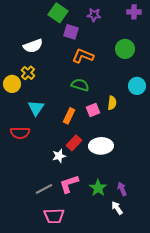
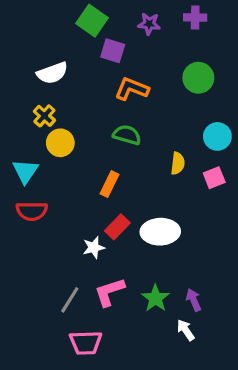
purple cross: (134, 12) -> (195, 17), moved
yellow circle: (12, 84) -> (60, 143), moved
cyan triangle: (36, 108) -> (25, 171), moved
pink square: (93, 110) -> (214, 178), moved
gray line: (44, 189) -> (70, 300), turned -30

